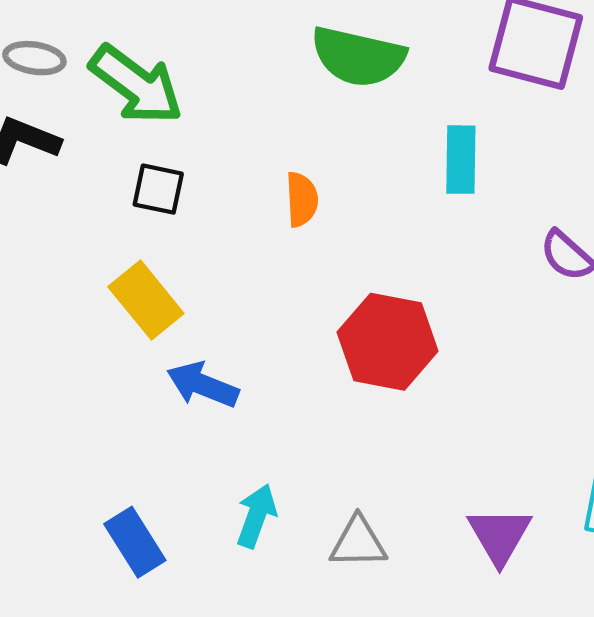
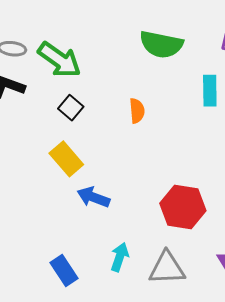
black square: (158, 189) -> (71, 108), turned 30
red hexagon: (388, 342) -> (183, 207), moved
gray triangle: (358, 542) -> (167, 268), size x1.4

